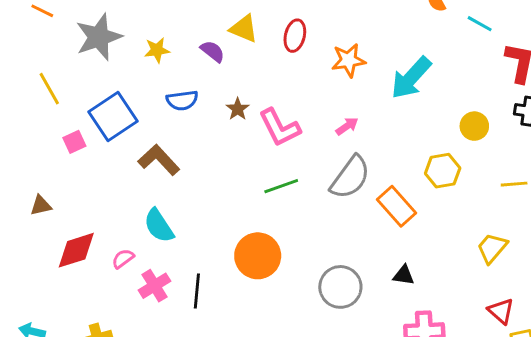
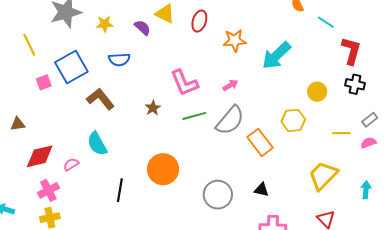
brown star: (238, 109) -> (153, 108), moved
green line: (281, 186) -> (194, 116), moved
yellow trapezoid: (492, 248) -> (323, 176), size x1.4
pink cross: (155, 286) -> (48, 190), moved

